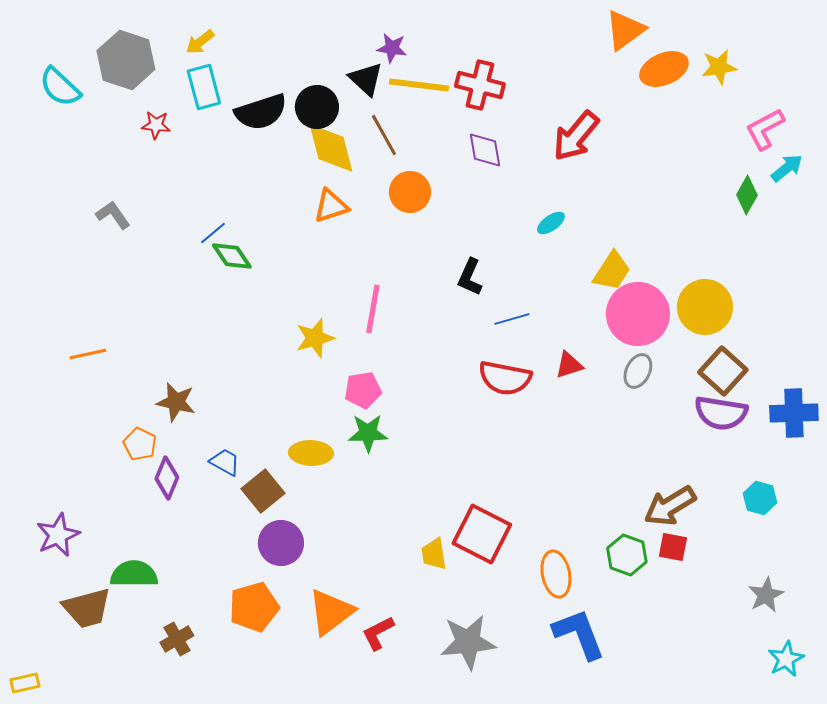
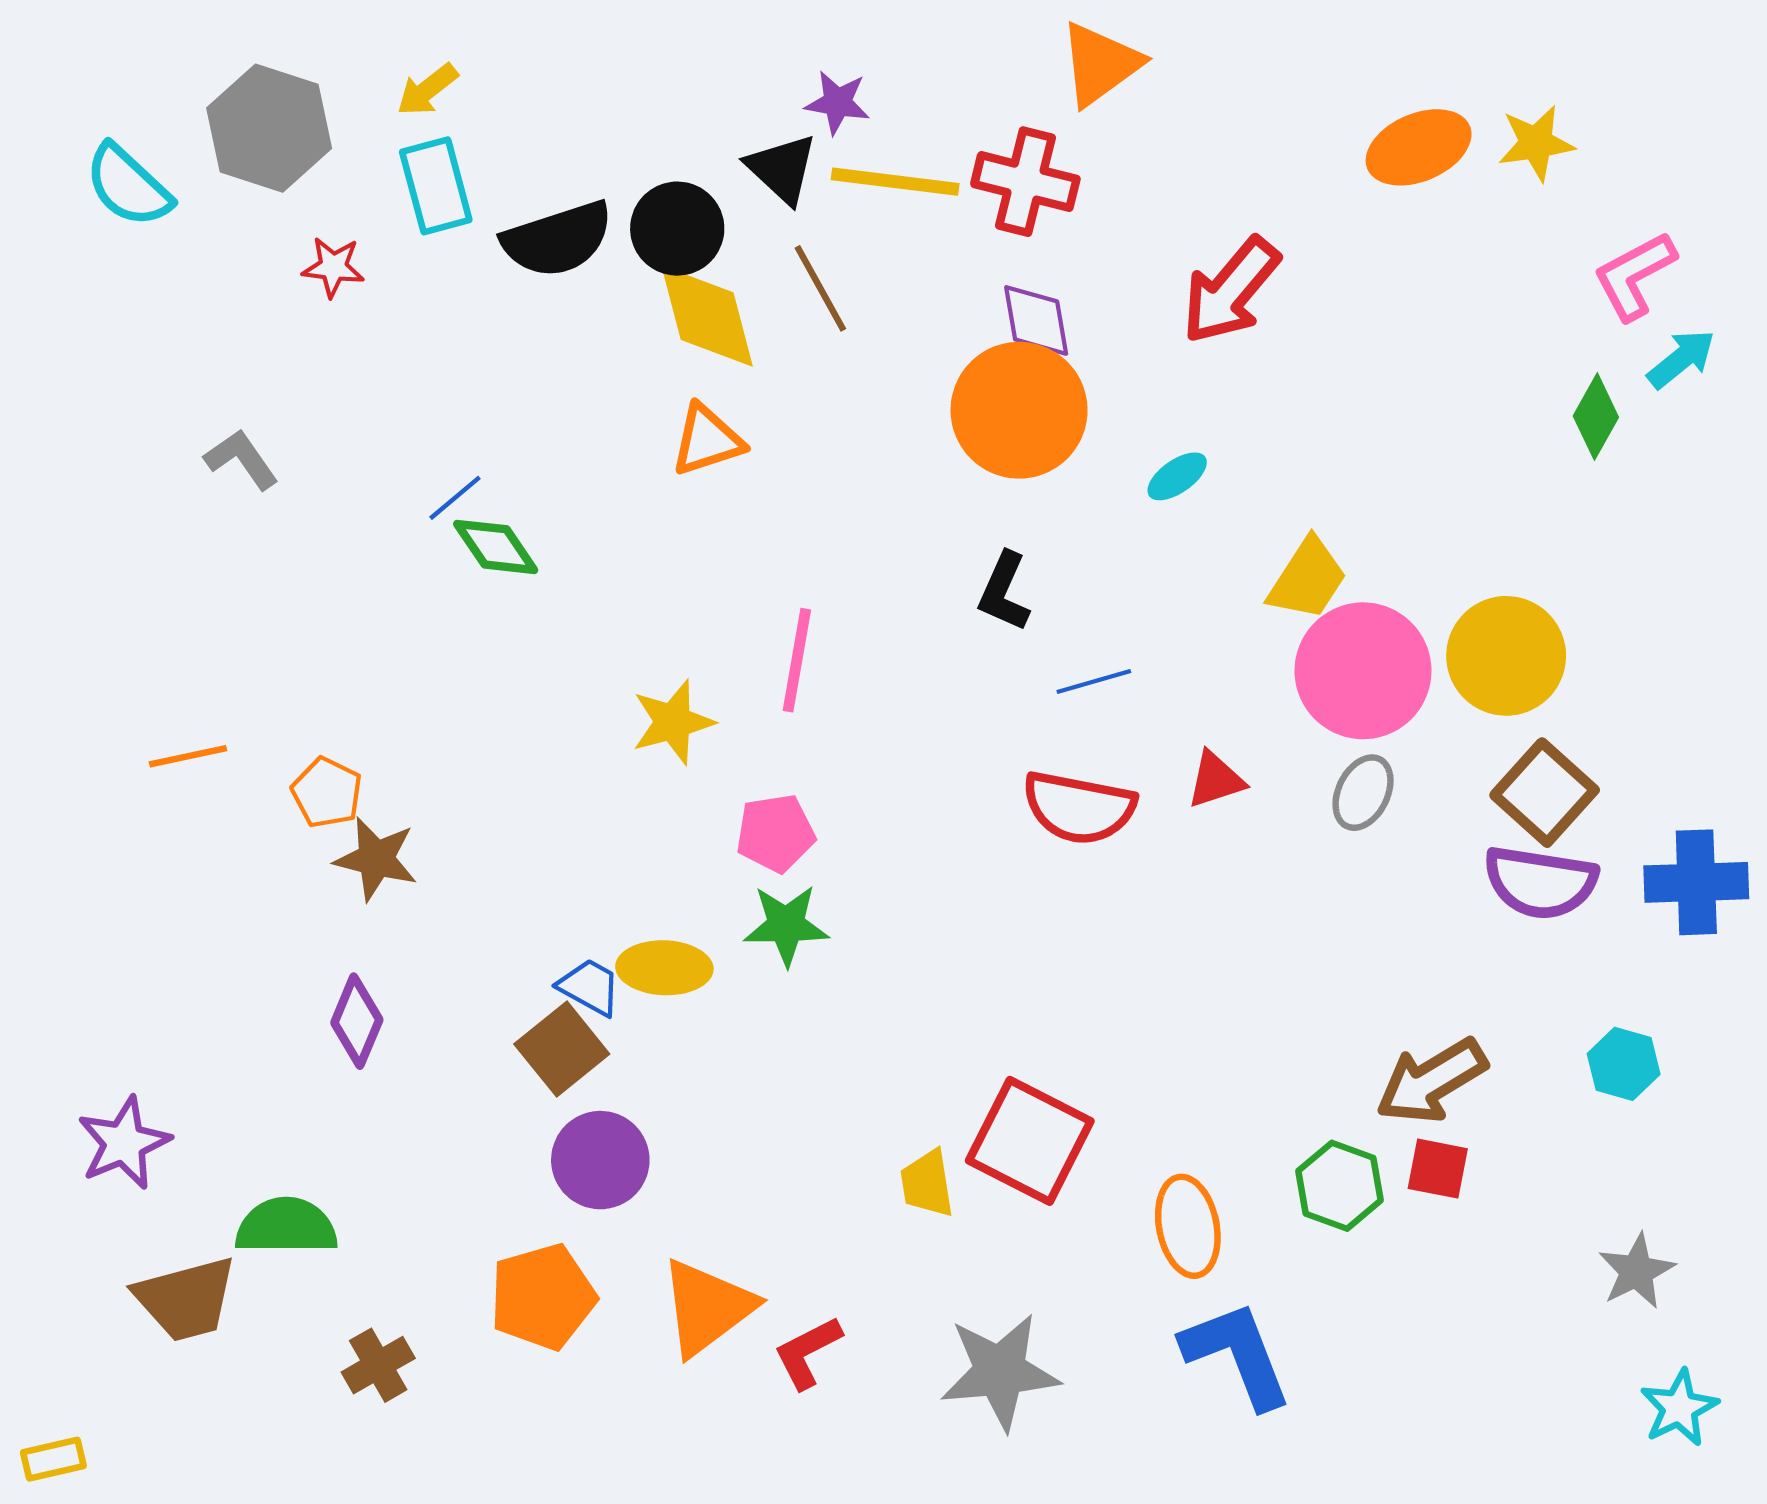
orange triangle: (625, 30) -> (1100, 64), moved
orange circle: (410, 192) -> (1019, 410), moved, size x1.5
orange pentagon: (140, 444) -> (327, 793), moved
blue trapezoid: (225, 462) -> (590, 987), moved

